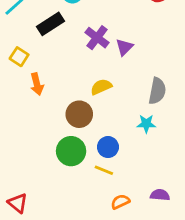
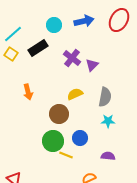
yellow square: (19, 57) -> (11, 54), moved
gray semicircle: (157, 91) -> (105, 97), moved
yellow line: (104, 170) -> (66, 155), moved
purple semicircle: (160, 195) -> (108, 156), moved

